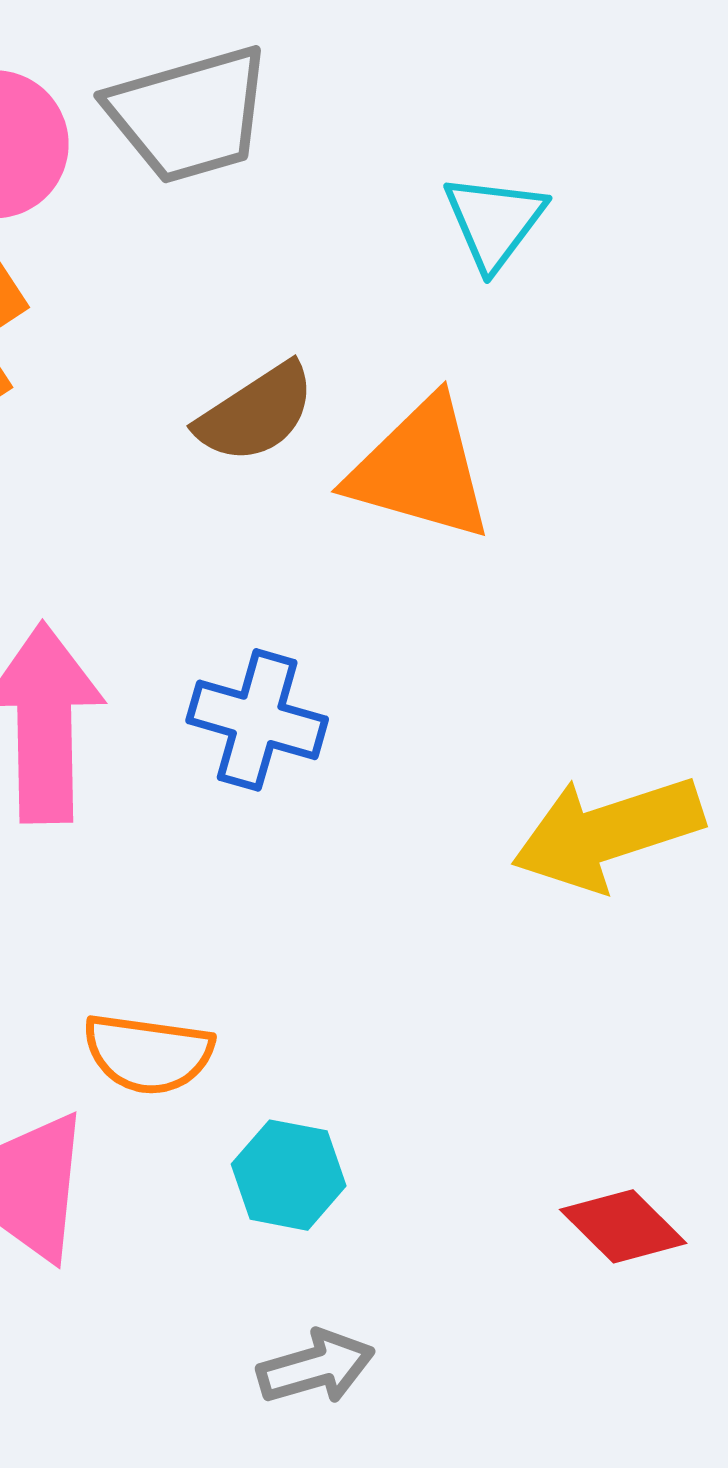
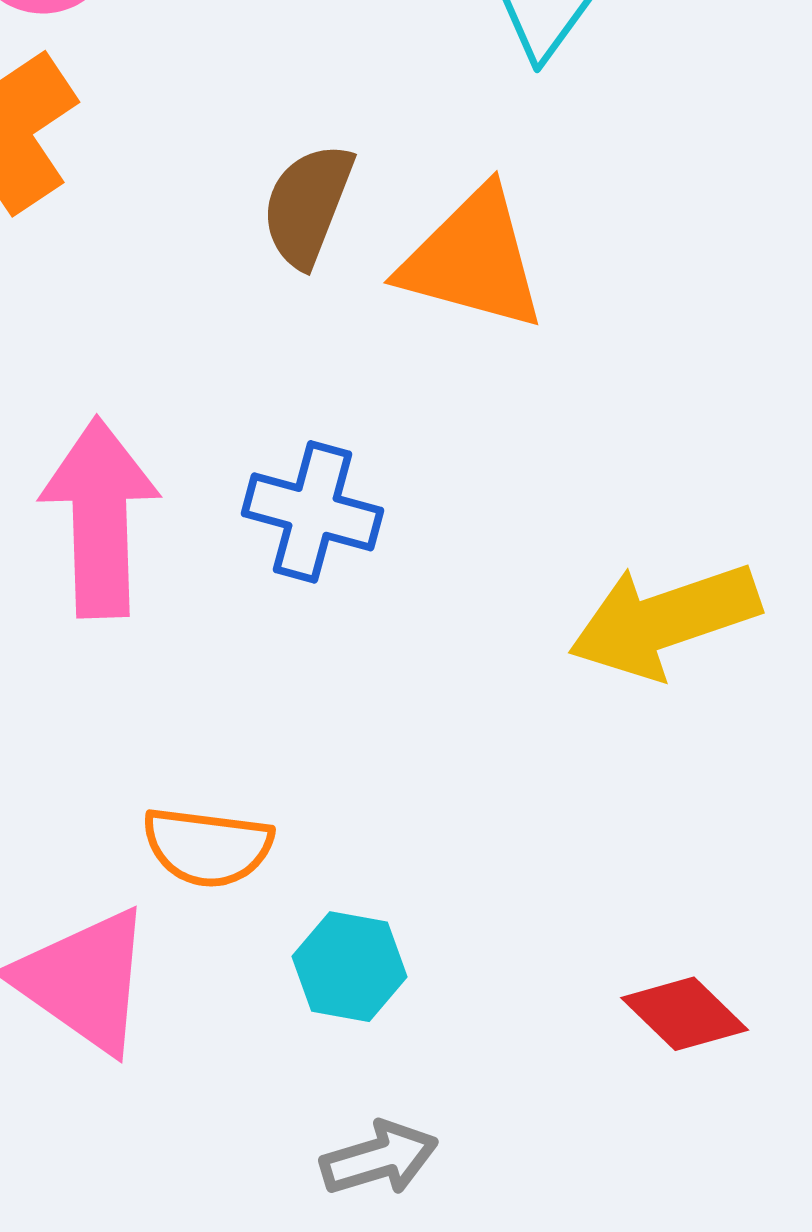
brown semicircle: (256, 413) -> (308, 205), turned 145

